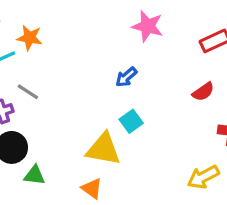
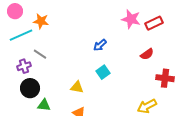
pink star: (148, 26) -> (131, 19), moved
yellow triangle: (103, 149) -> (77, 87), moved, size x0.6

